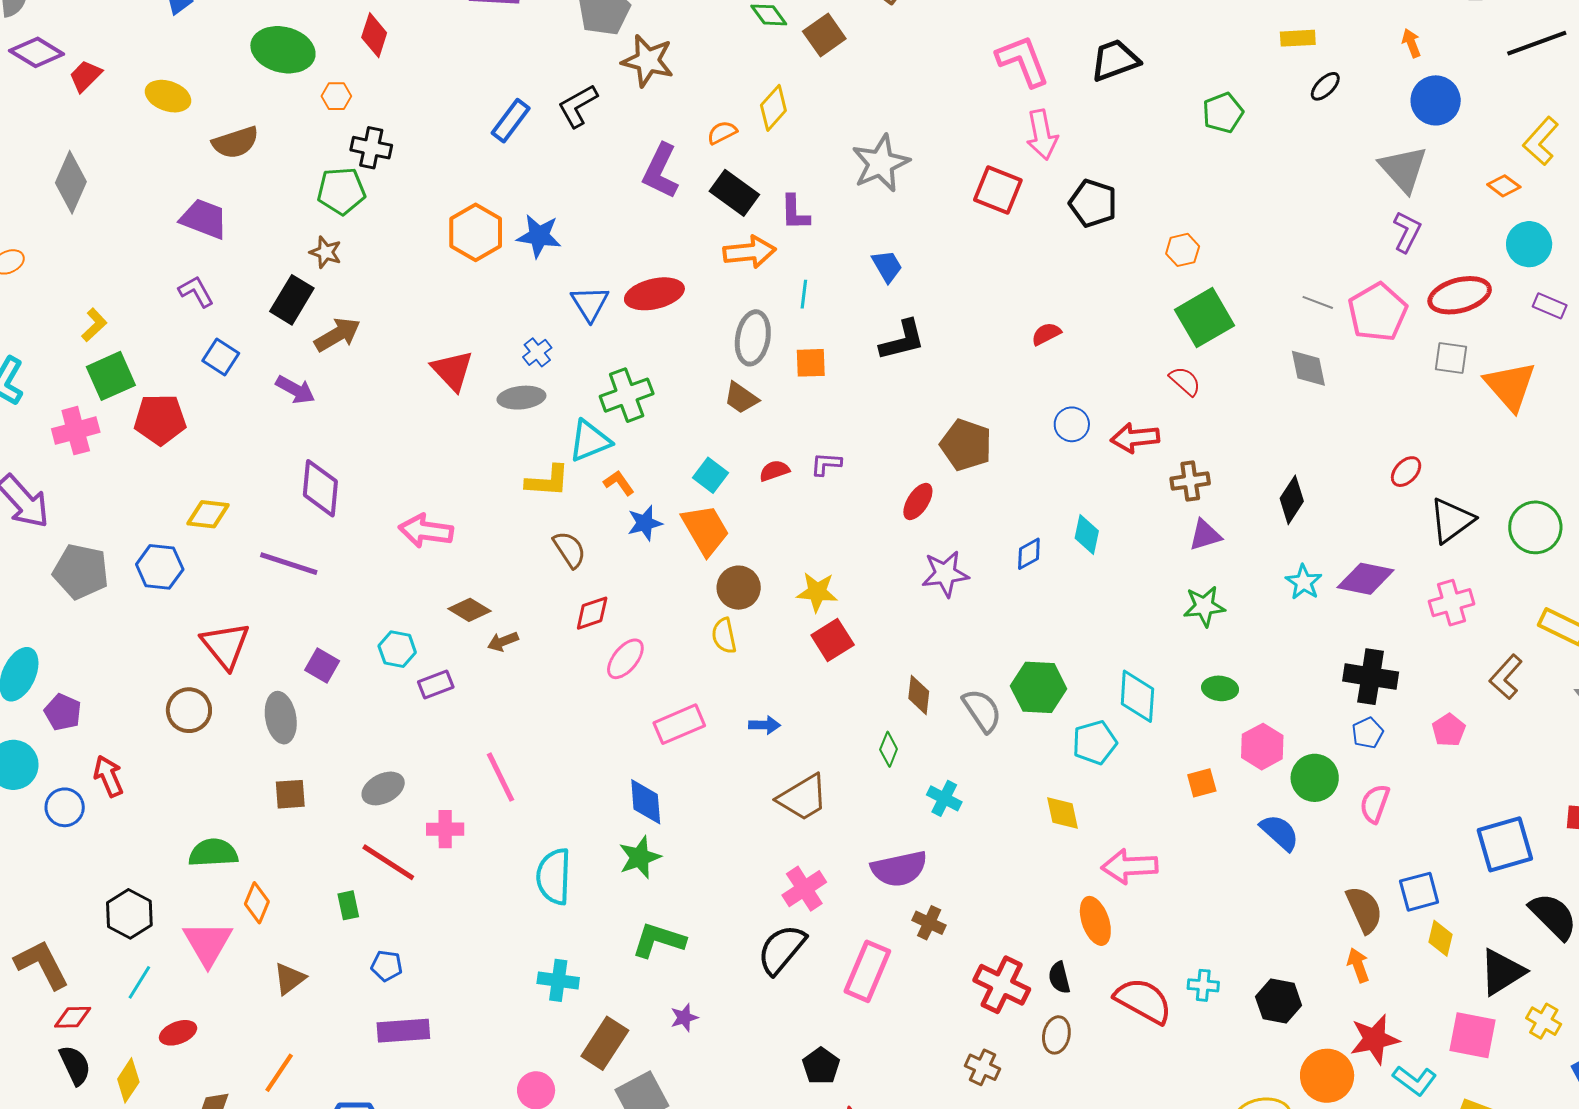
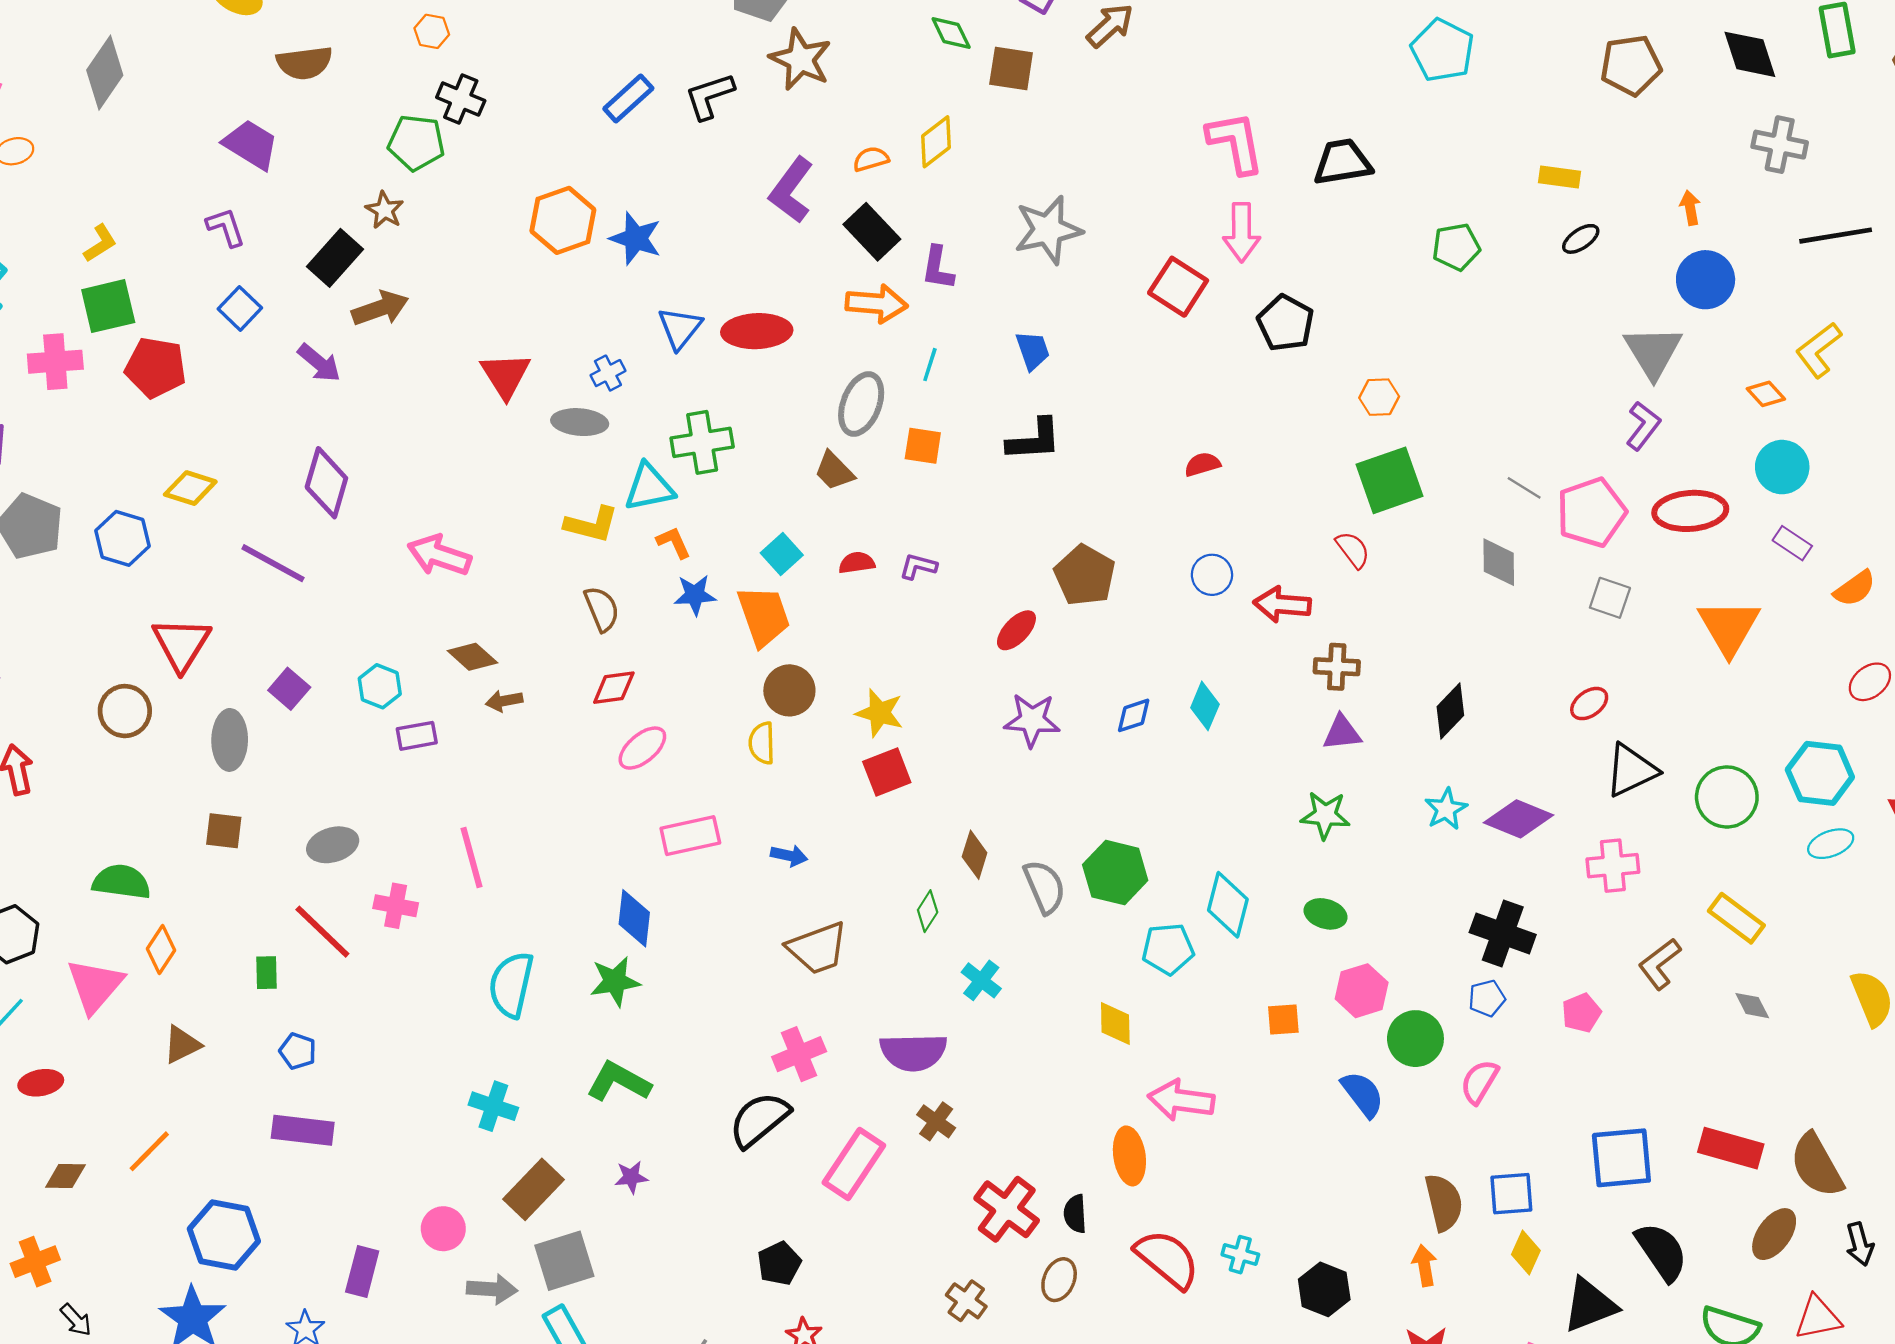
brown square: (824, 35) -> (1011, 69), turned 33
gray square: (1451, 358) -> (1610, 598), moved

